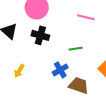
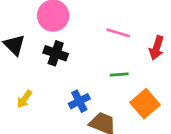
green line: (76, 49) -> (119, 74), moved

